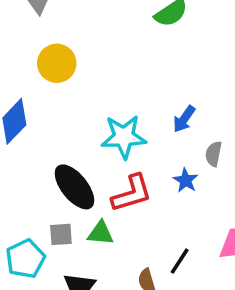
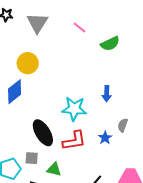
yellow circle: (57, 63) -> (28, 63), moved
blue arrow: (184, 119) -> (107, 94), moved, turned -42
green triangle: (101, 233) -> (54, 169), moved

